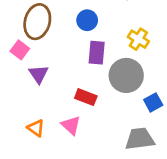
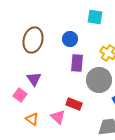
pink square: (20, 50) -> (20, 95), moved
red rectangle: (86, 97) -> (74, 104), moved

